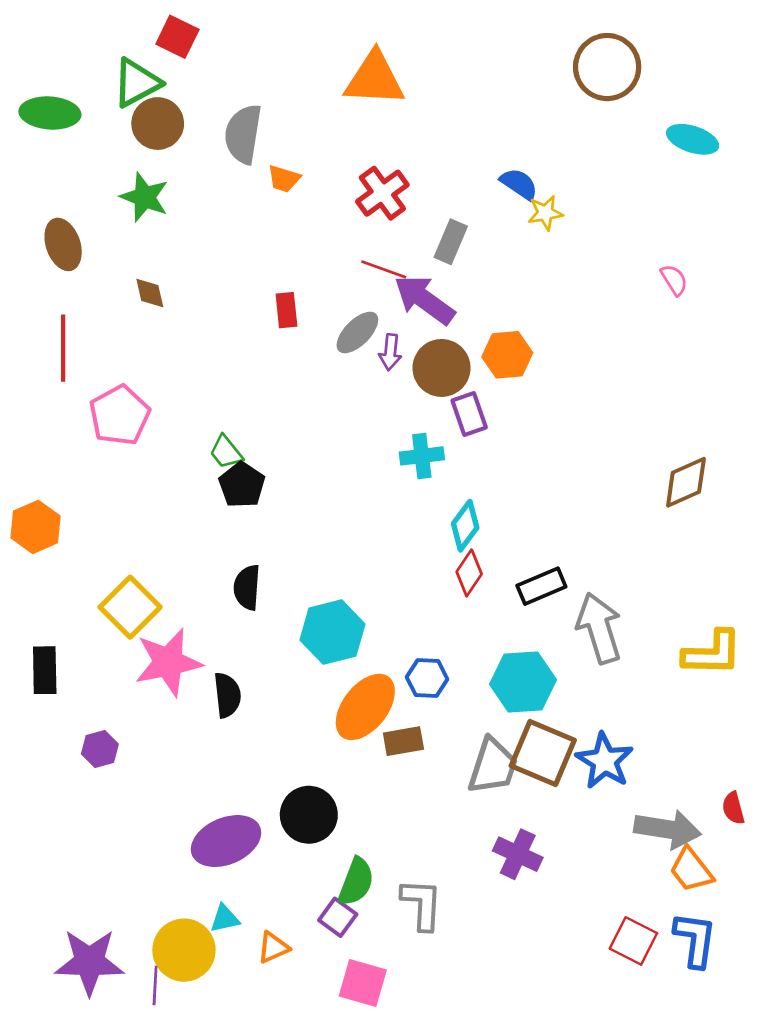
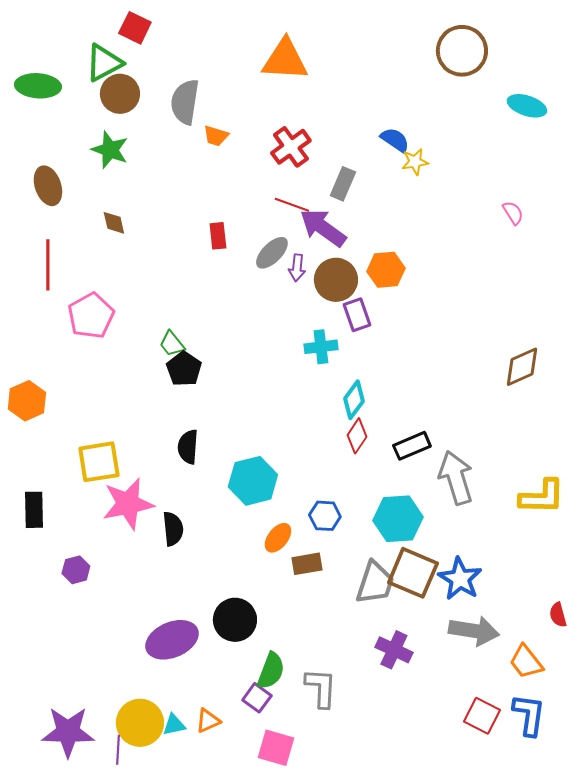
yellow square: (130, 607) -> (99, 462), turned 36
orange ellipse: (365, 707) -> (278, 538), size x0.6
gray arrow: (668, 829) -> (474, 631), moved
cyan triangle: (225, 919) -> (174, 725), moved

